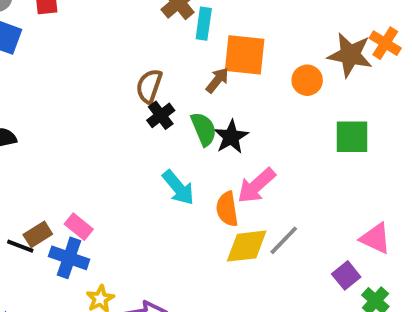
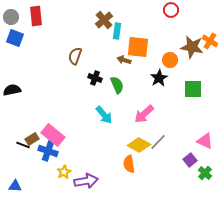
brown arrow: (217, 80) -> (124, 60), turned -112
brown semicircle: (149, 86) -> (75, 56), moved
black cross: (161, 115) -> (95, 78), turned -32
black star: (231, 137) -> (159, 78), moved
orange semicircle: (227, 209) -> (129, 164), moved
pink rectangle: (79, 227) -> (53, 135), size x1.6
yellow diamond: (247, 246) -> (139, 145), turned 35

